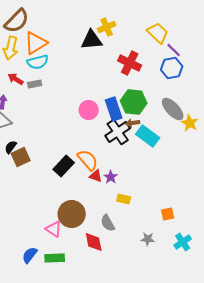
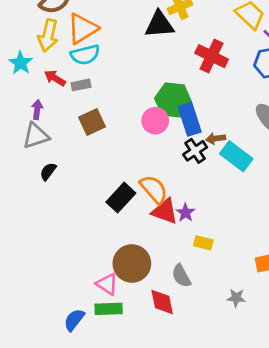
green hexagon: (134, 102) -> (173, 100), moved
black cross: (118, 132) -> (195, 151), size x0.7
brown square: (21, 157) -> (92, 122), moved
red triangle: (96, 176) -> (165, 211), size x1.5
green rectangle: (55, 258) -> (109, 309), moved

